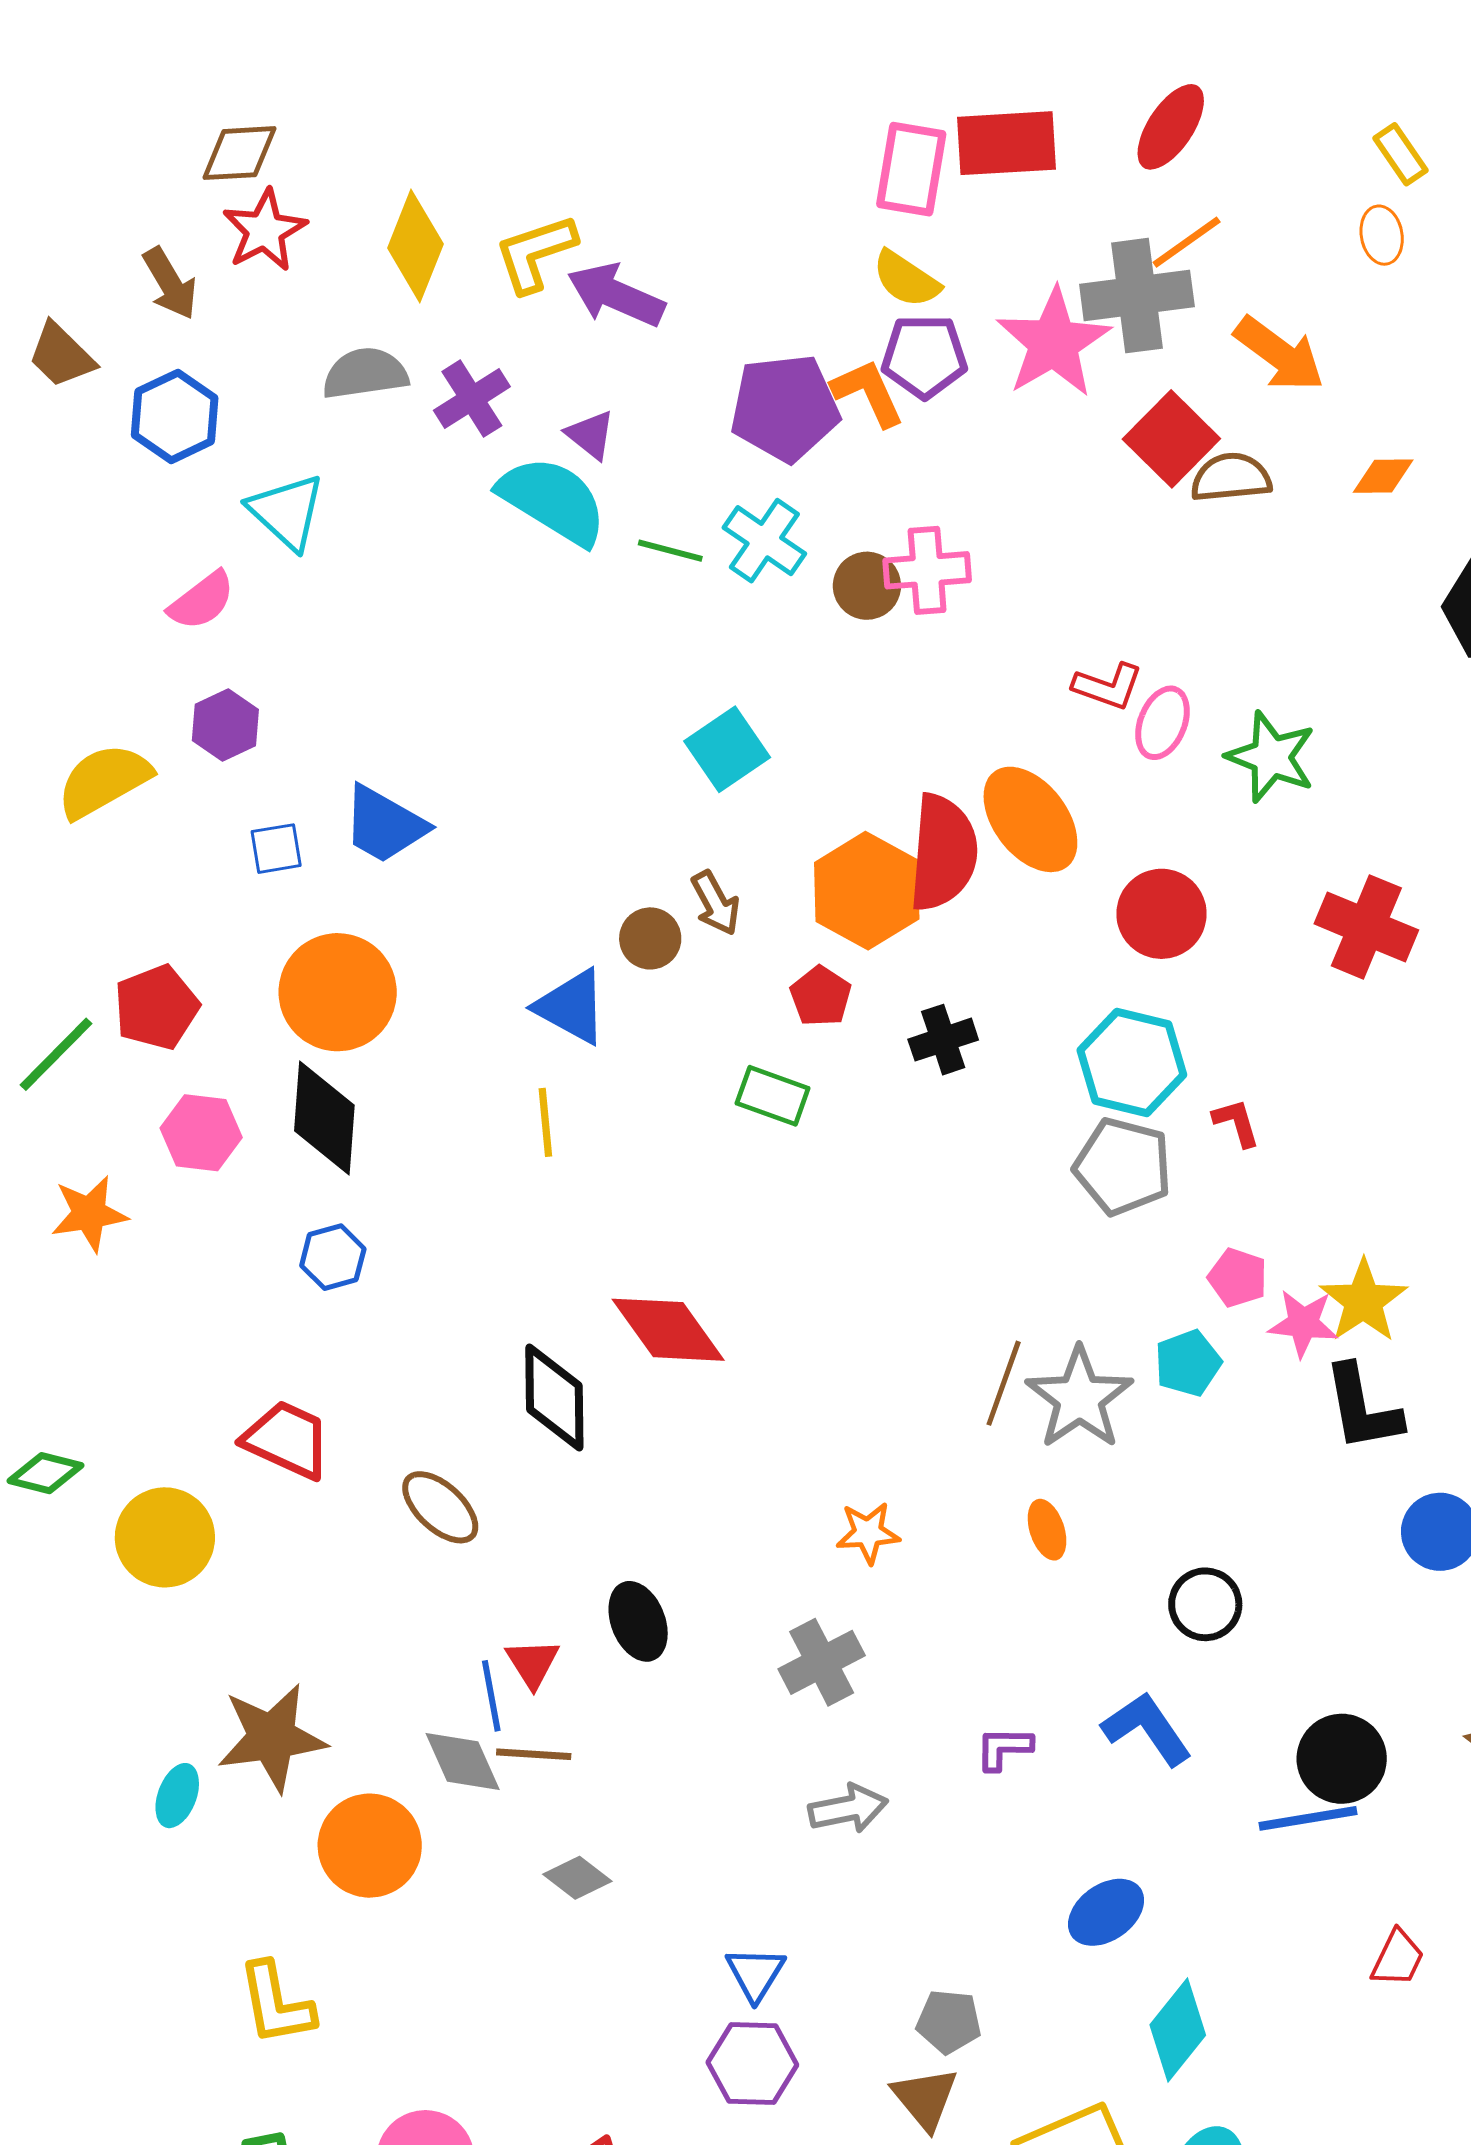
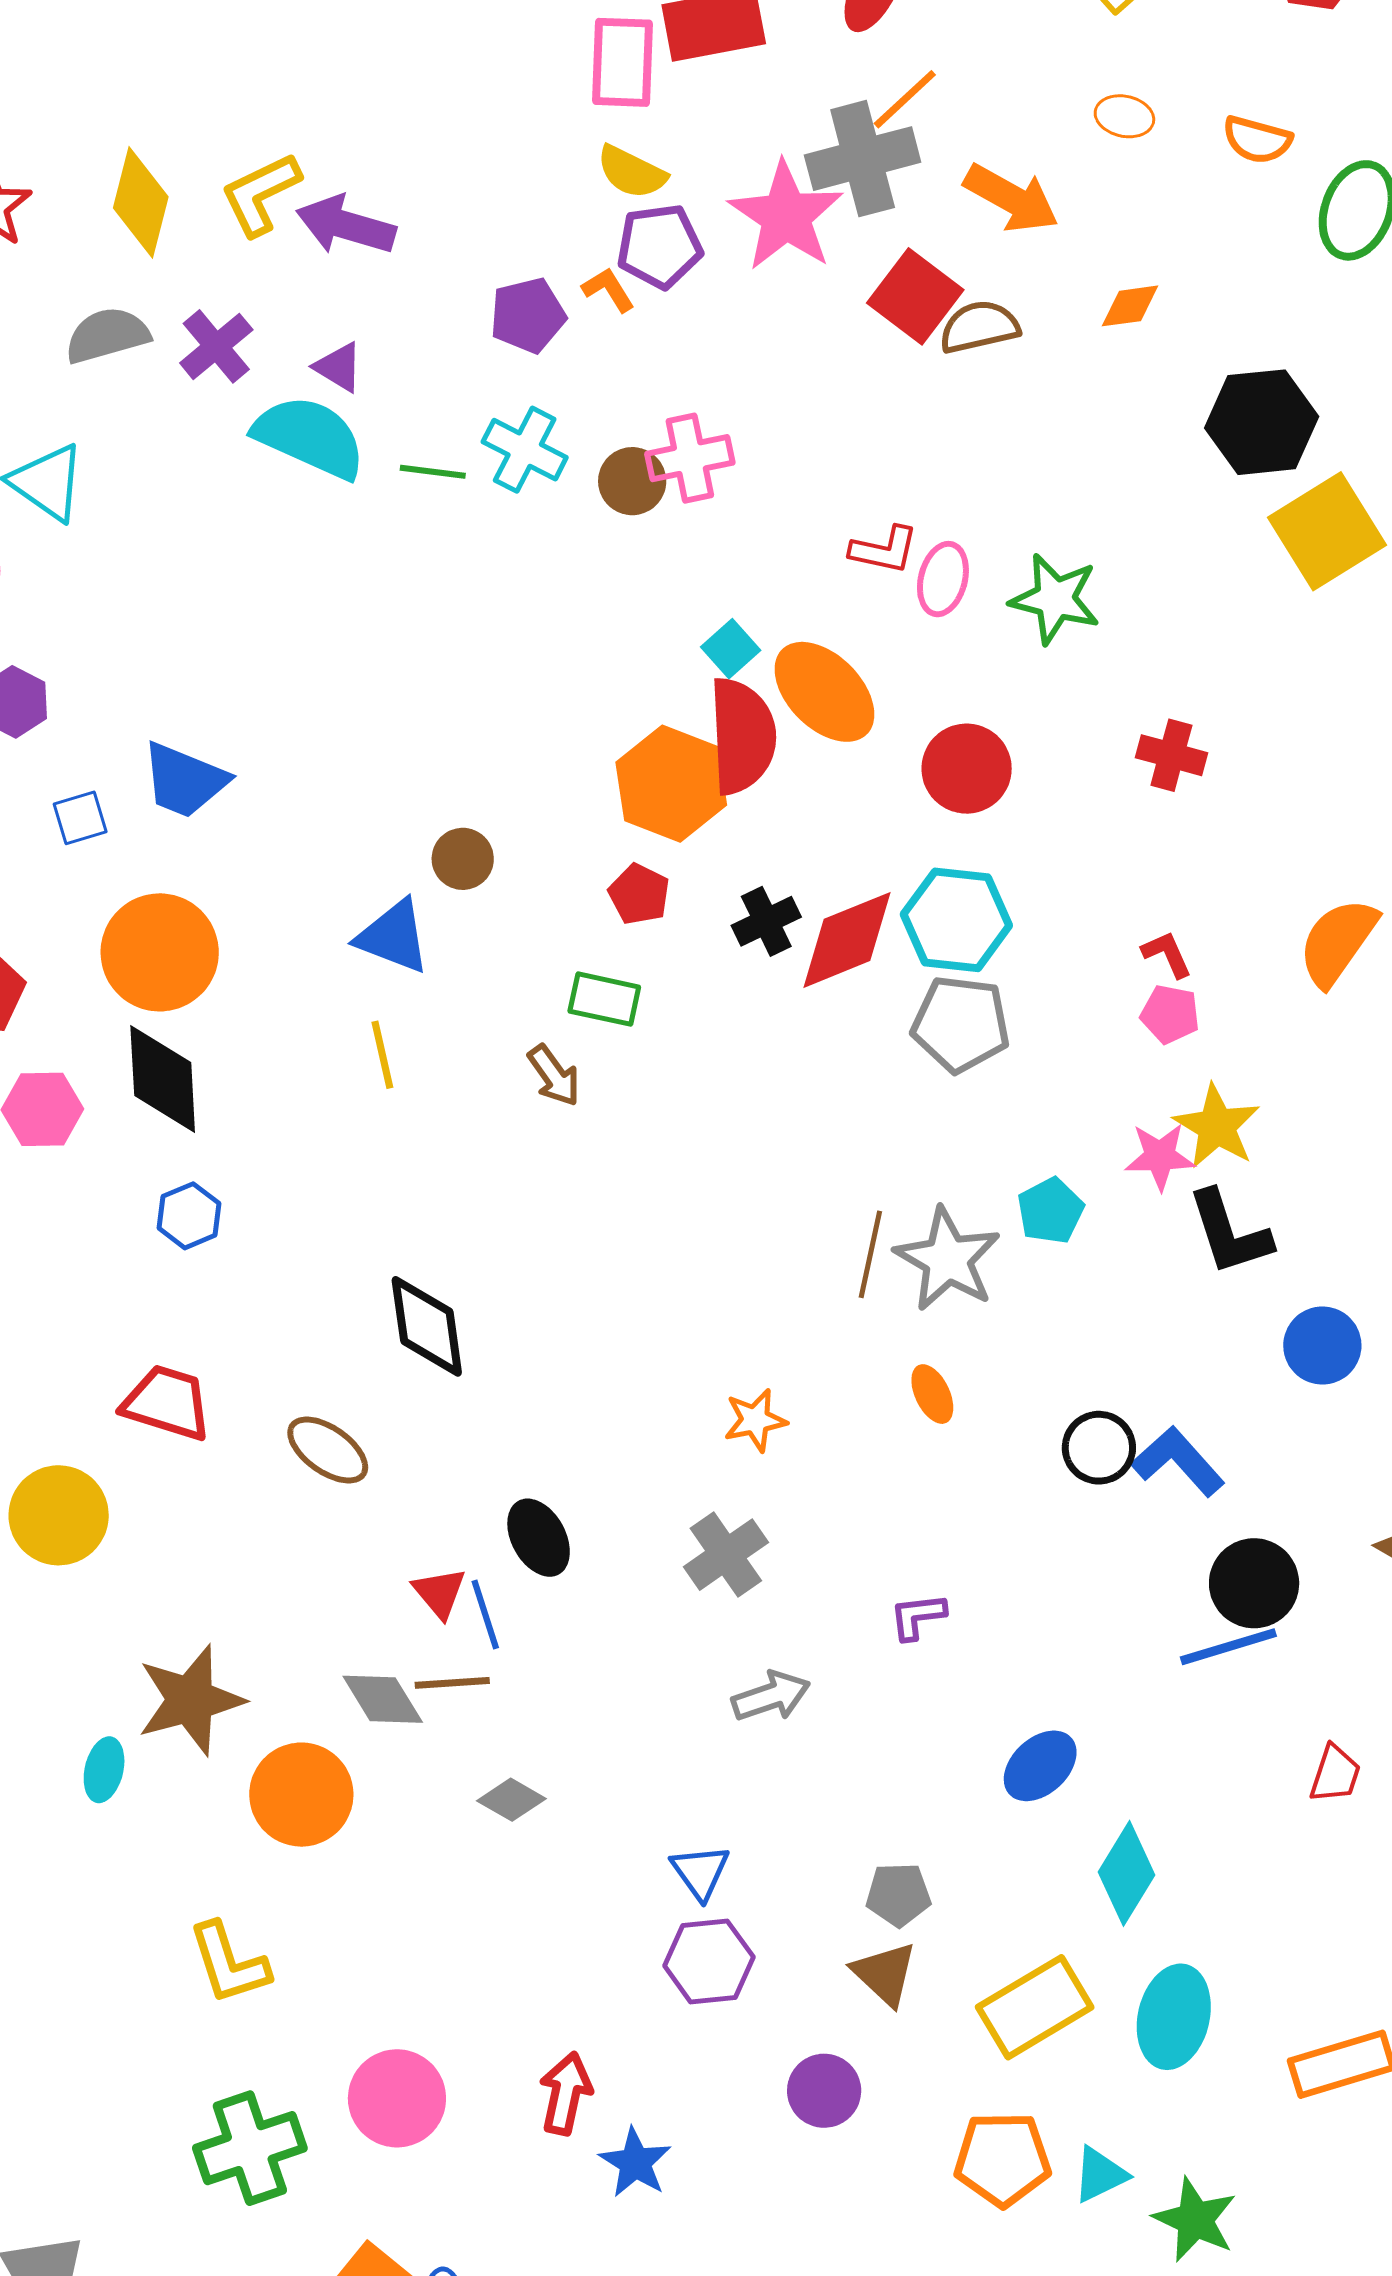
orange ellipse: (1382, 235) -> (1124, 116), moved, turned -60
orange L-shape: (868, 393) -> (608, 290), size x0.7
purple pentagon: (785, 408) -> (528, 315), size x0.7
cyan square: (727, 749) -> (731, 649), moved, size x0.7
brown arrow: (716, 903) -> (554, 1076), moved
red cross: (1366, 927) -> (1171, 755), size x0.7
red L-shape: (1236, 1123) -> (1167, 954), moved
pink pentagon: (1238, 1278) -> (1170, 1014), moved
red diamond: (668, 1330) -> (847, 940), moved, turned -69
blue line: (491, 1696) -> (485, 1614), moved
blue L-shape: (1147, 1729) -> (1178, 1461), moved

